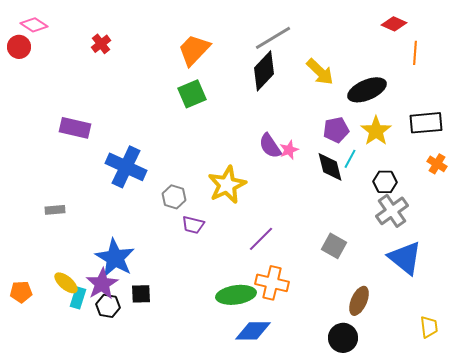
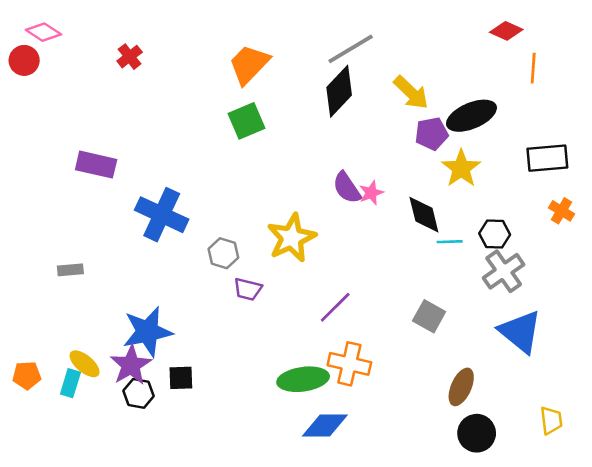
purple pentagon: (336, 130) -> (432, 134), moved
yellow star: (376, 131) -> (461, 168), moved
cyan line: (350, 159) -> (450, 242), moved, turned 60
blue star: (115, 258) -> (148, 332), turned 30
cyan rectangle: (78, 298) -> (70, 383), moved
black circle: (343, 338) -> (477, 433), moved

